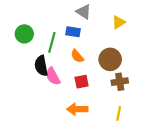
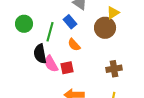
blue rectangle: (73, 32) -> (70, 22), turned 40
brown circle: (110, 59) -> (105, 28), moved
red square: (82, 82) -> (67, 68), moved

